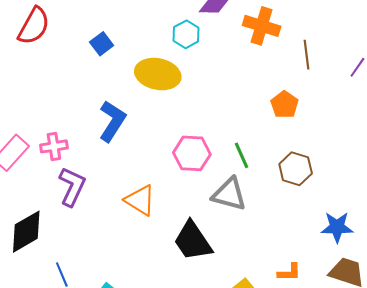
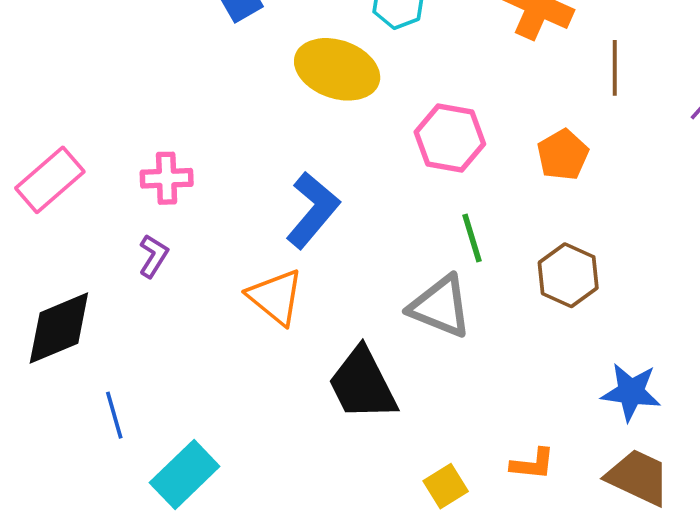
blue L-shape: (112, 121) -> (313, 210), moved
pink cross: (54, 146) -> (167, 178), moved
pink hexagon: (192, 153) -> (450, 138), moved
purple L-shape: (72, 187) -> (153, 256), size x0.6

